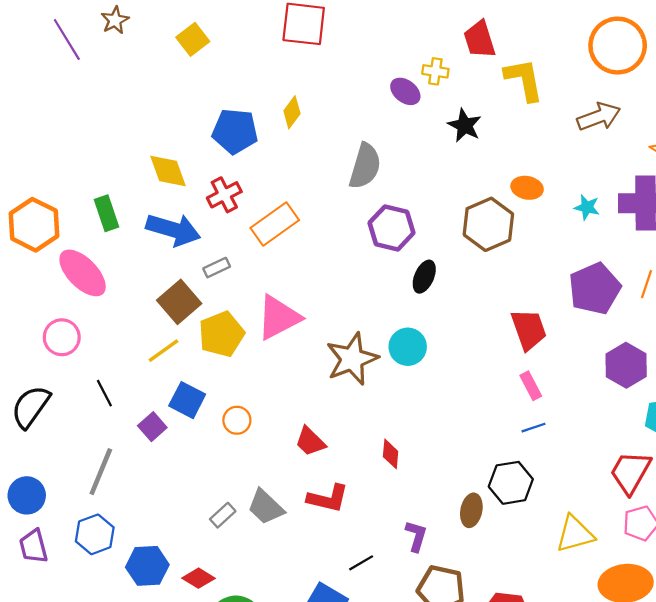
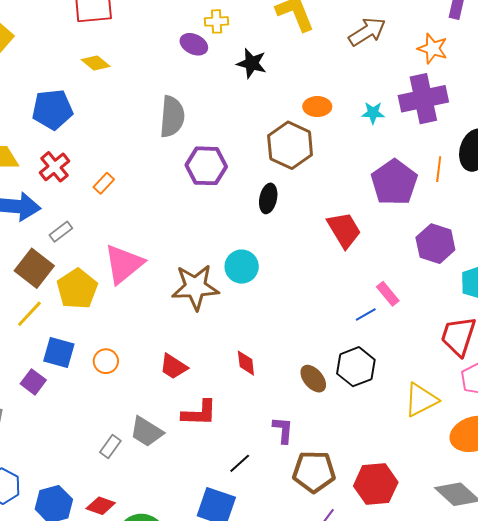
yellow diamond: (292, 112) -> (96, 63), moved, turned -76
orange rectangle: (275, 224) -> (104, 183), size x0.5
black ellipse: (424, 277) -> (268, 198), moved
brown star: (352, 359) -> (195, 287), turned 30
pink rectangle: (531, 386) -> (388, 294), moved
brown ellipse: (471, 510) -> (313, 379), moved, turned -40

